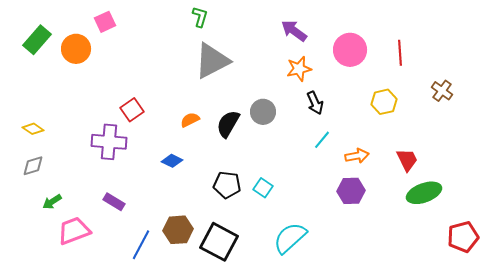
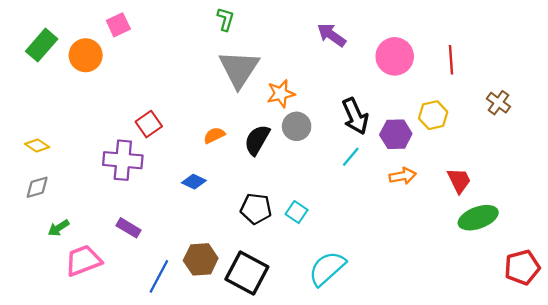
gray triangle: (212, 61) -> (239, 69), turned -30
orange star: (299, 69) -> (281, 94), moved
black arrow: (315, 103) -> (355, 116), size x1.4
cyan line: (322, 140) -> (351, 157), moved
purple hexagon: (351, 191) -> (396, 134), moved

